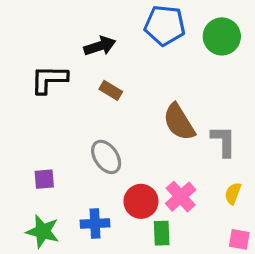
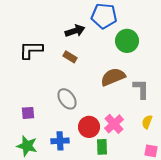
green circle: (222, 36) -> (127, 41), moved
black arrow: (100, 46) -> (75, 31), moved
brown semicircle: (179, 122) -> (113, 77), turned 100

